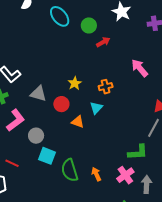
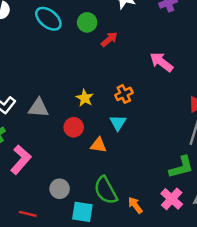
gray triangle: (38, 94) -> (38, 108), moved
gray circle: (36, 136) -> (60, 189), moved
cyan square: (47, 156) -> (82, 212), moved
green semicircle: (70, 170) -> (106, 190), moved

